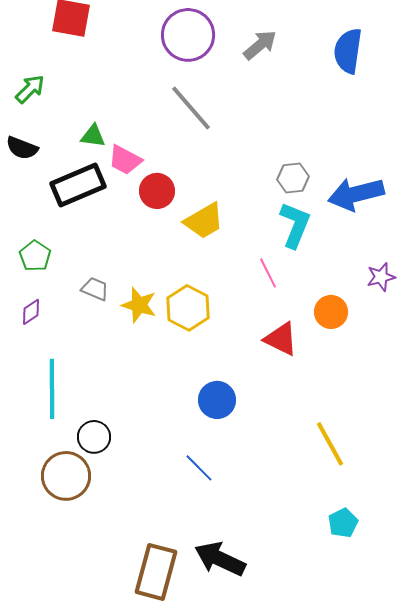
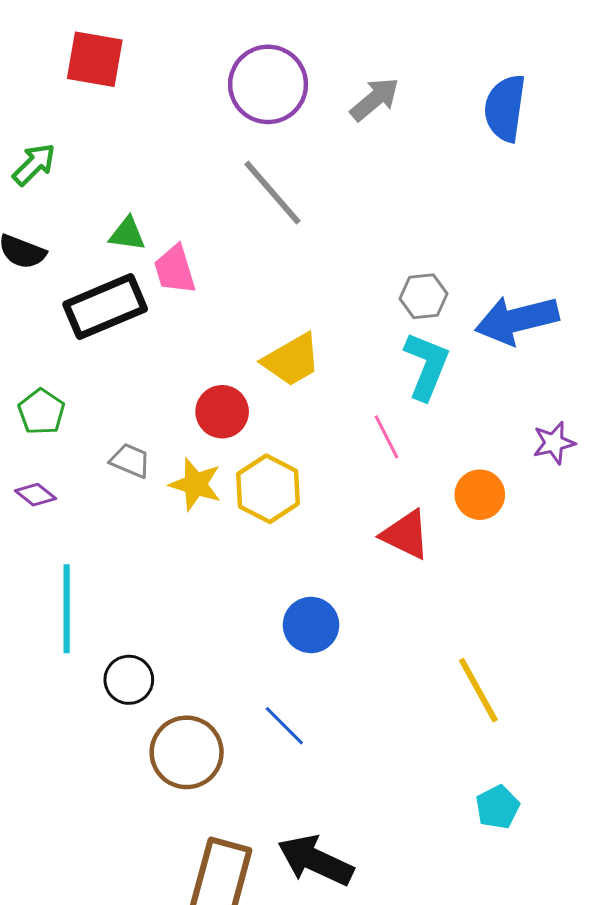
pink trapezoid: (125, 160) -> (175, 270), turned 45
red circle: (157, 191) -> (222, 412), moved
purple diamond: (31, 312) -> (36, 495), turned 72
brown circle: (66, 476) -> (187, 752), moved

